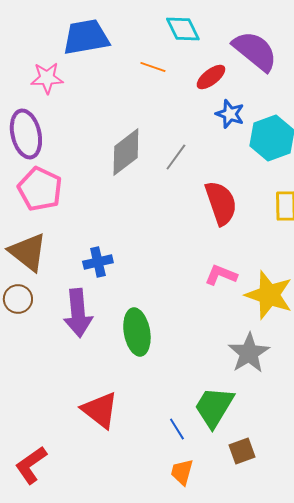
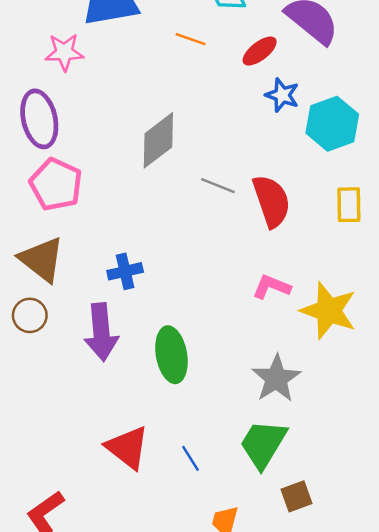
gray line: (176, 157) -> (218, 186), moved, turned 76
gray star: (249, 353) -> (276, 379), moved
blue line: (177, 429) -> (191, 458), moved

